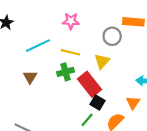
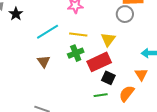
gray circle: (112, 36) -> (125, 14), moved
red rectangle: (89, 84) -> (99, 62), turned -70
green line: (87, 120) -> (101, 95), turned 48

